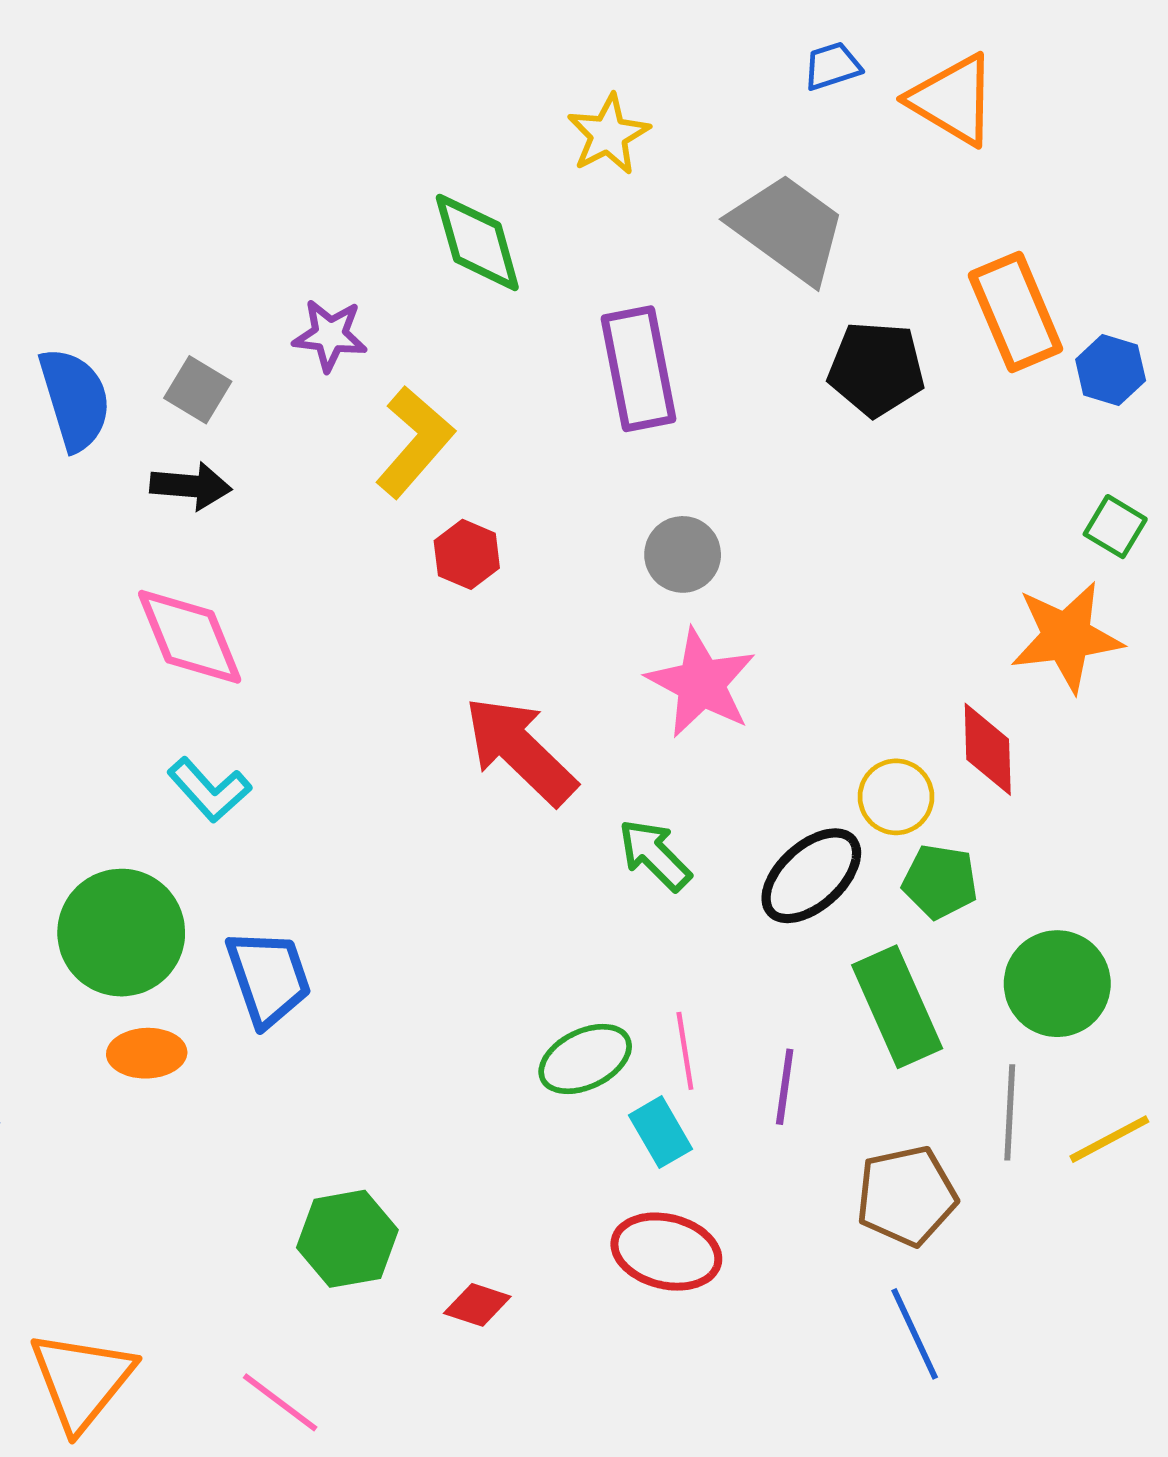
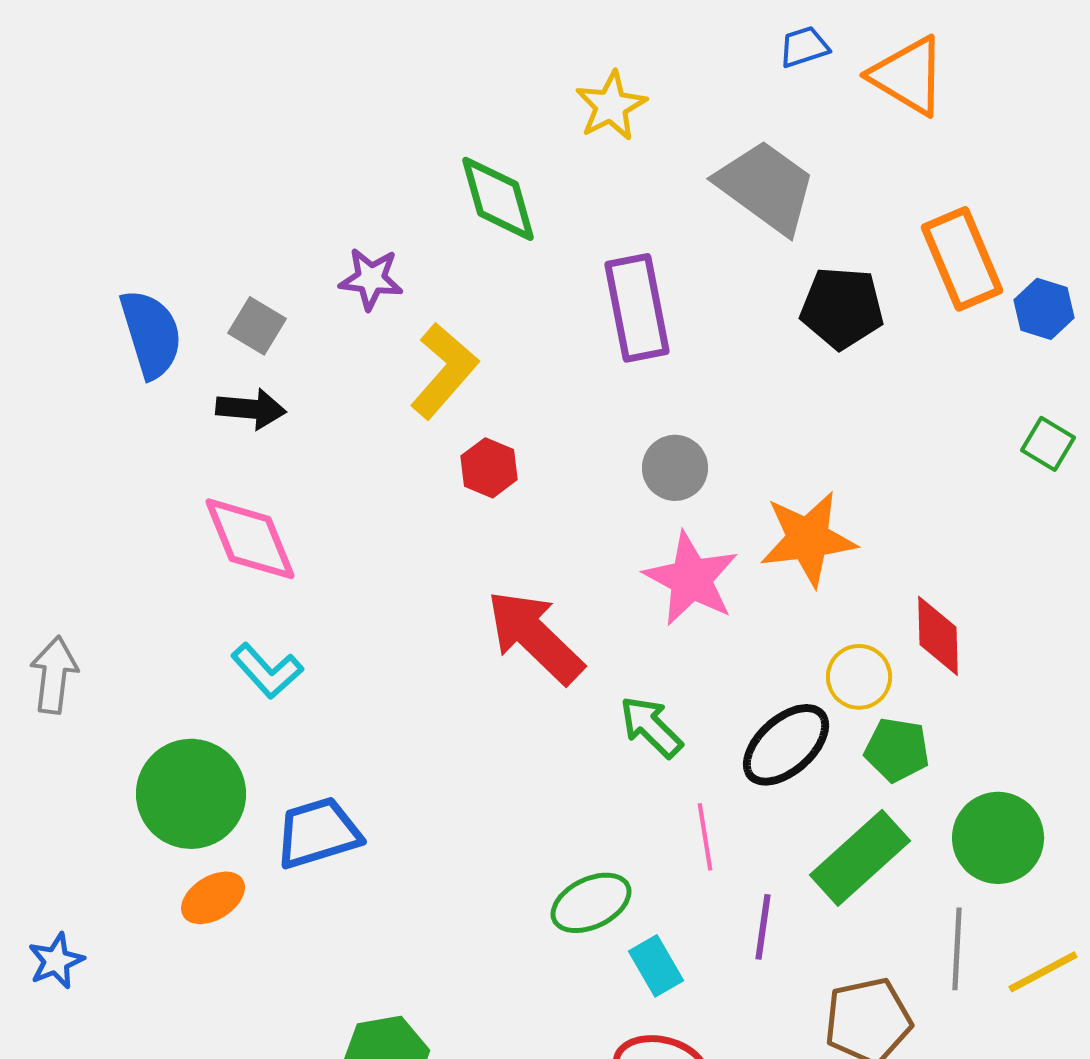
orange star: (1067, 637) -> (808, 539), moved
blue trapezoid: (268, 978) -> (318, 833), turned -88
green rectangle: (897, 1007) -> (860, 858), turned 72
pink line: (685, 1051) -> (705, 837), moved
orange ellipse: (147, 1053) -> (213, 898), turned -30

